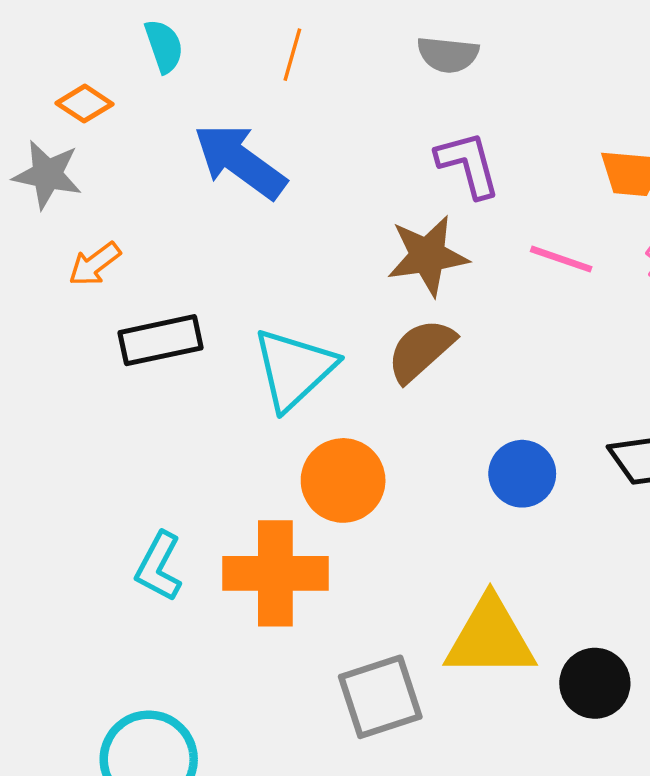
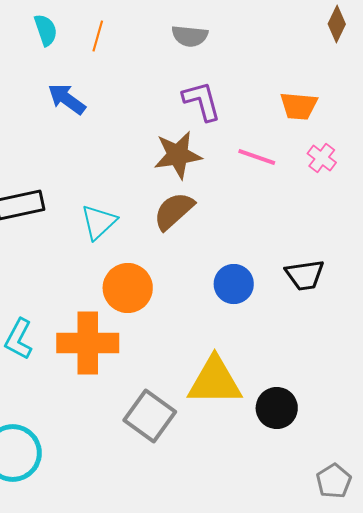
cyan semicircle: (164, 46) -> (46, 30), moved
blue arrow: (240, 161) -> (67, 99), size x0.7
cyan triangle: (294, 369) -> (99, 222), size x0.7
gray square: (380, 697) -> (150, 416), turned -36

